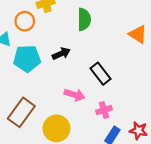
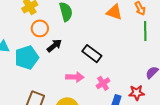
orange circle: (25, 21) -> (40, 28), moved

